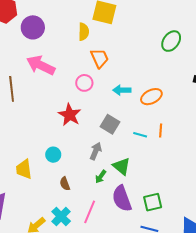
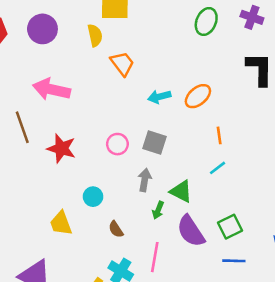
purple circle: (33, 27) -> (42, 29), moved
pink circle: (84, 83) -> (117, 144), moved
red star: (70, 115) -> (61, 148), moved
cyan line: (140, 135) -> (218, 168), moved, turned -40

